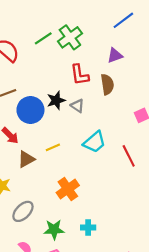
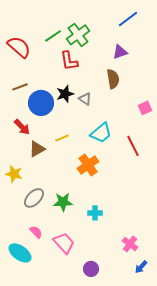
red L-shape: (80, 75) -> (69, 61), moved
orange cross: (68, 189) -> (88, 165), moved
green star: (54, 230) -> (63, 202), moved

